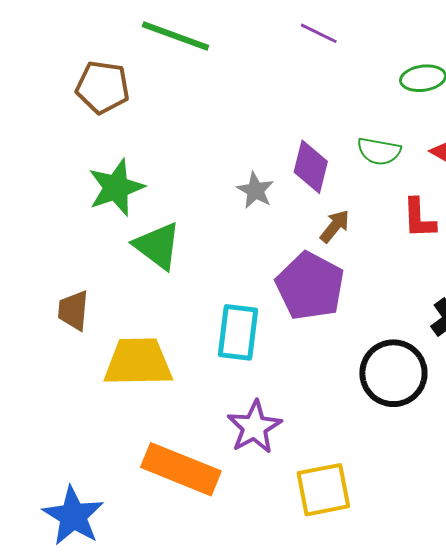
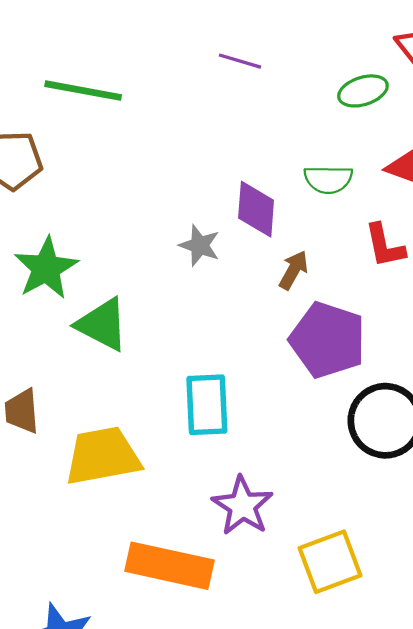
purple pentagon: (310, 286) -> (328, 340), moved

